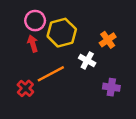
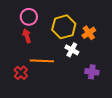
yellow hexagon: (62, 33) -> (64, 27), moved
orange line: (51, 74) -> (42, 61), turned 30

